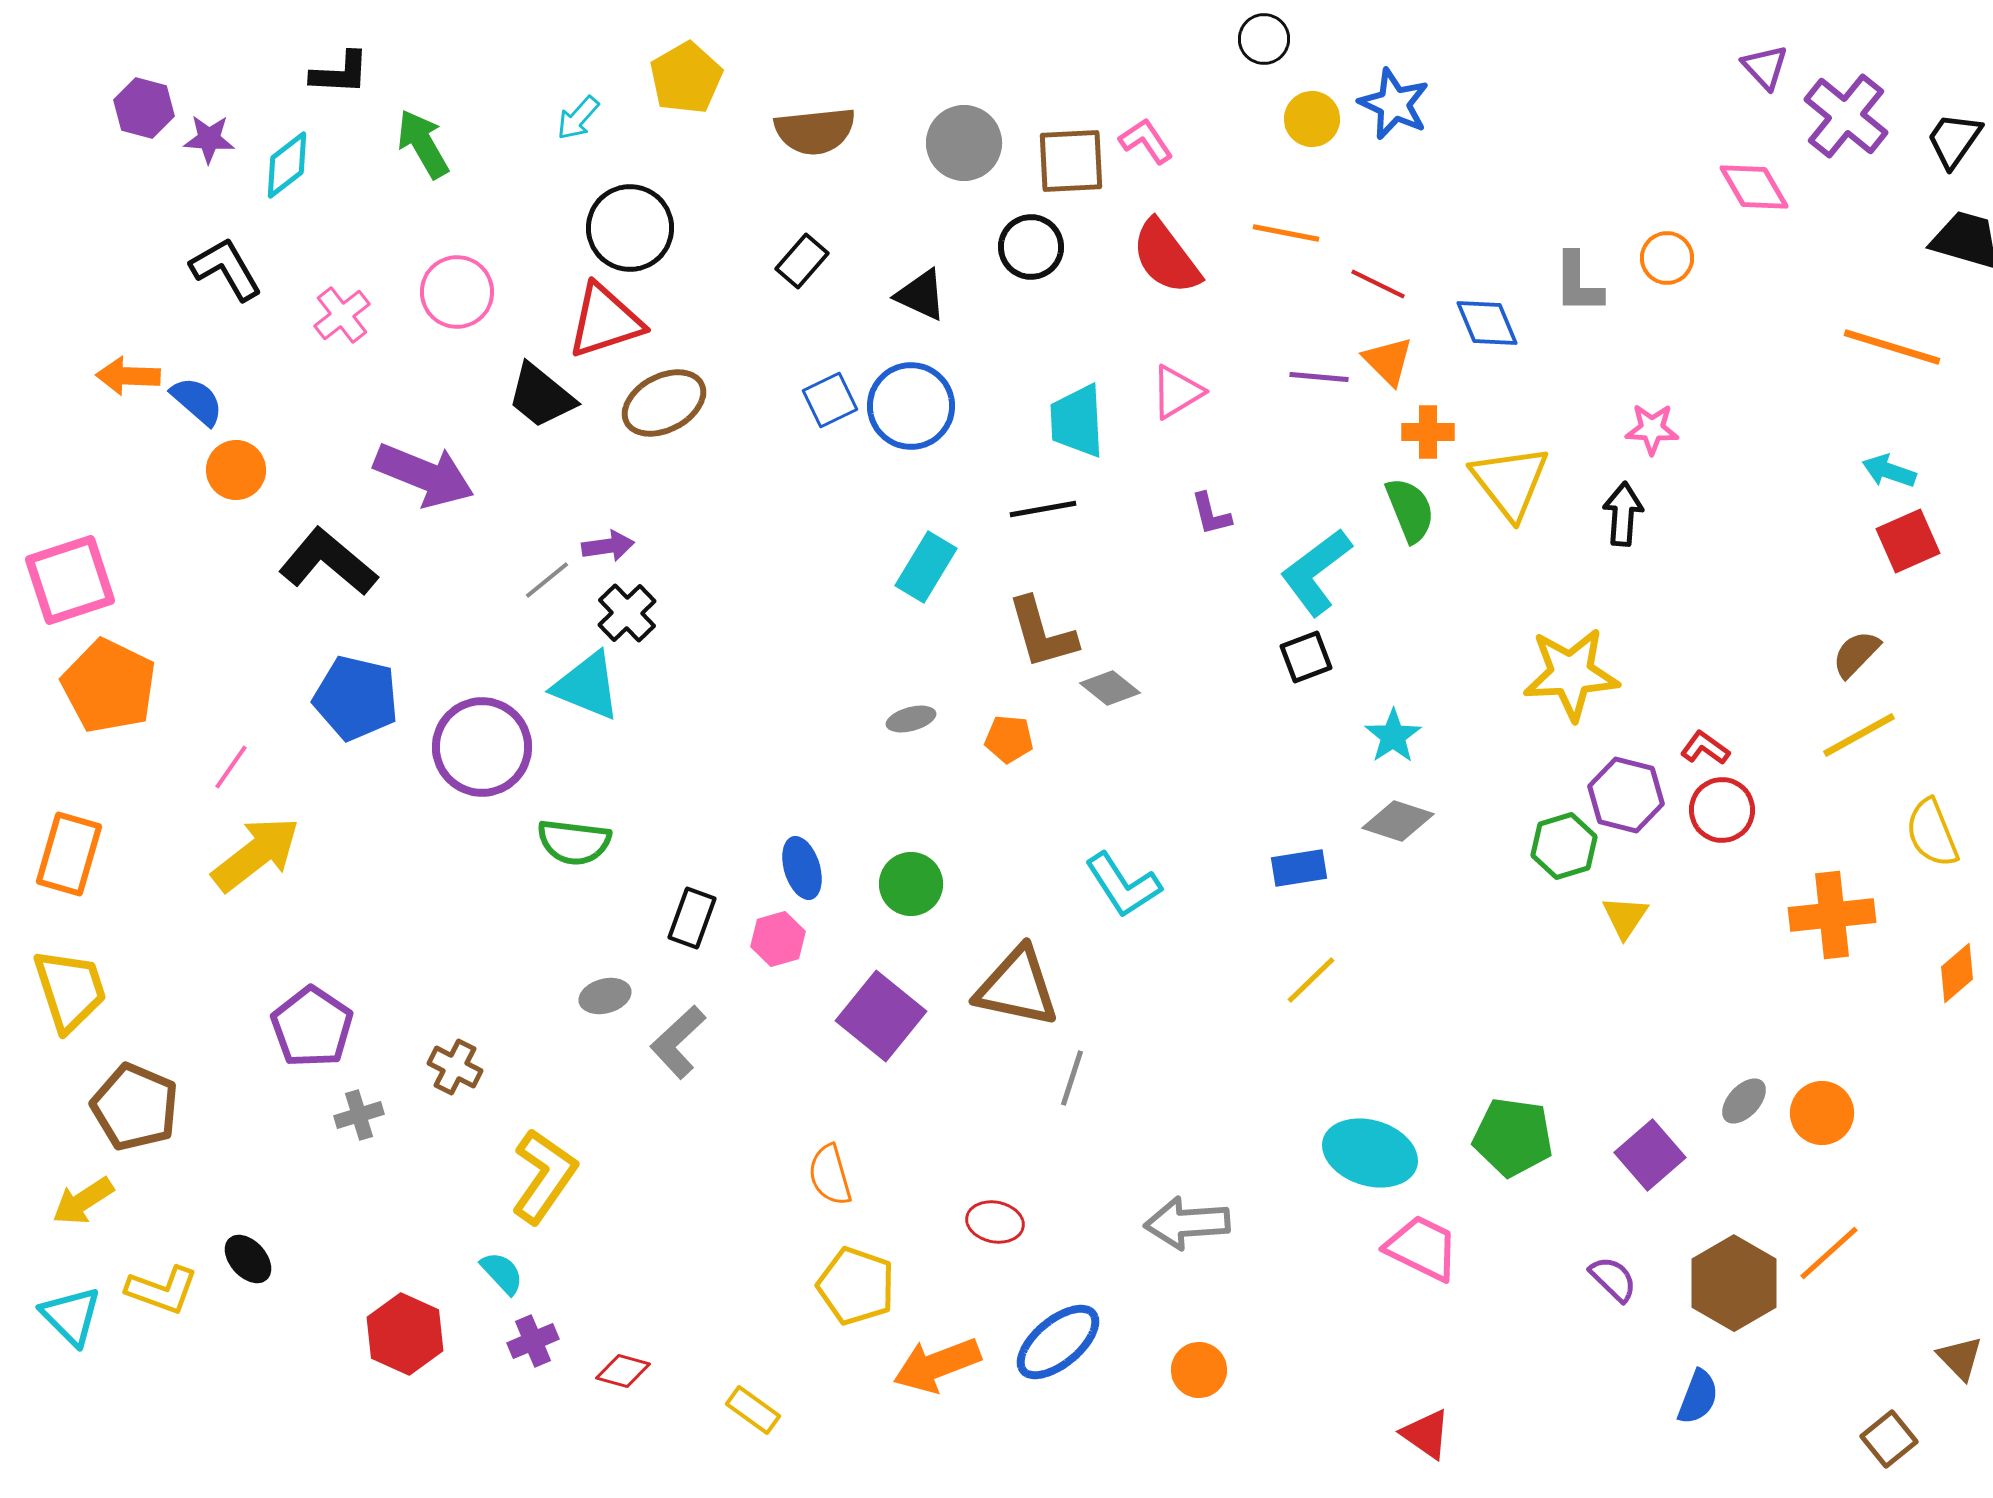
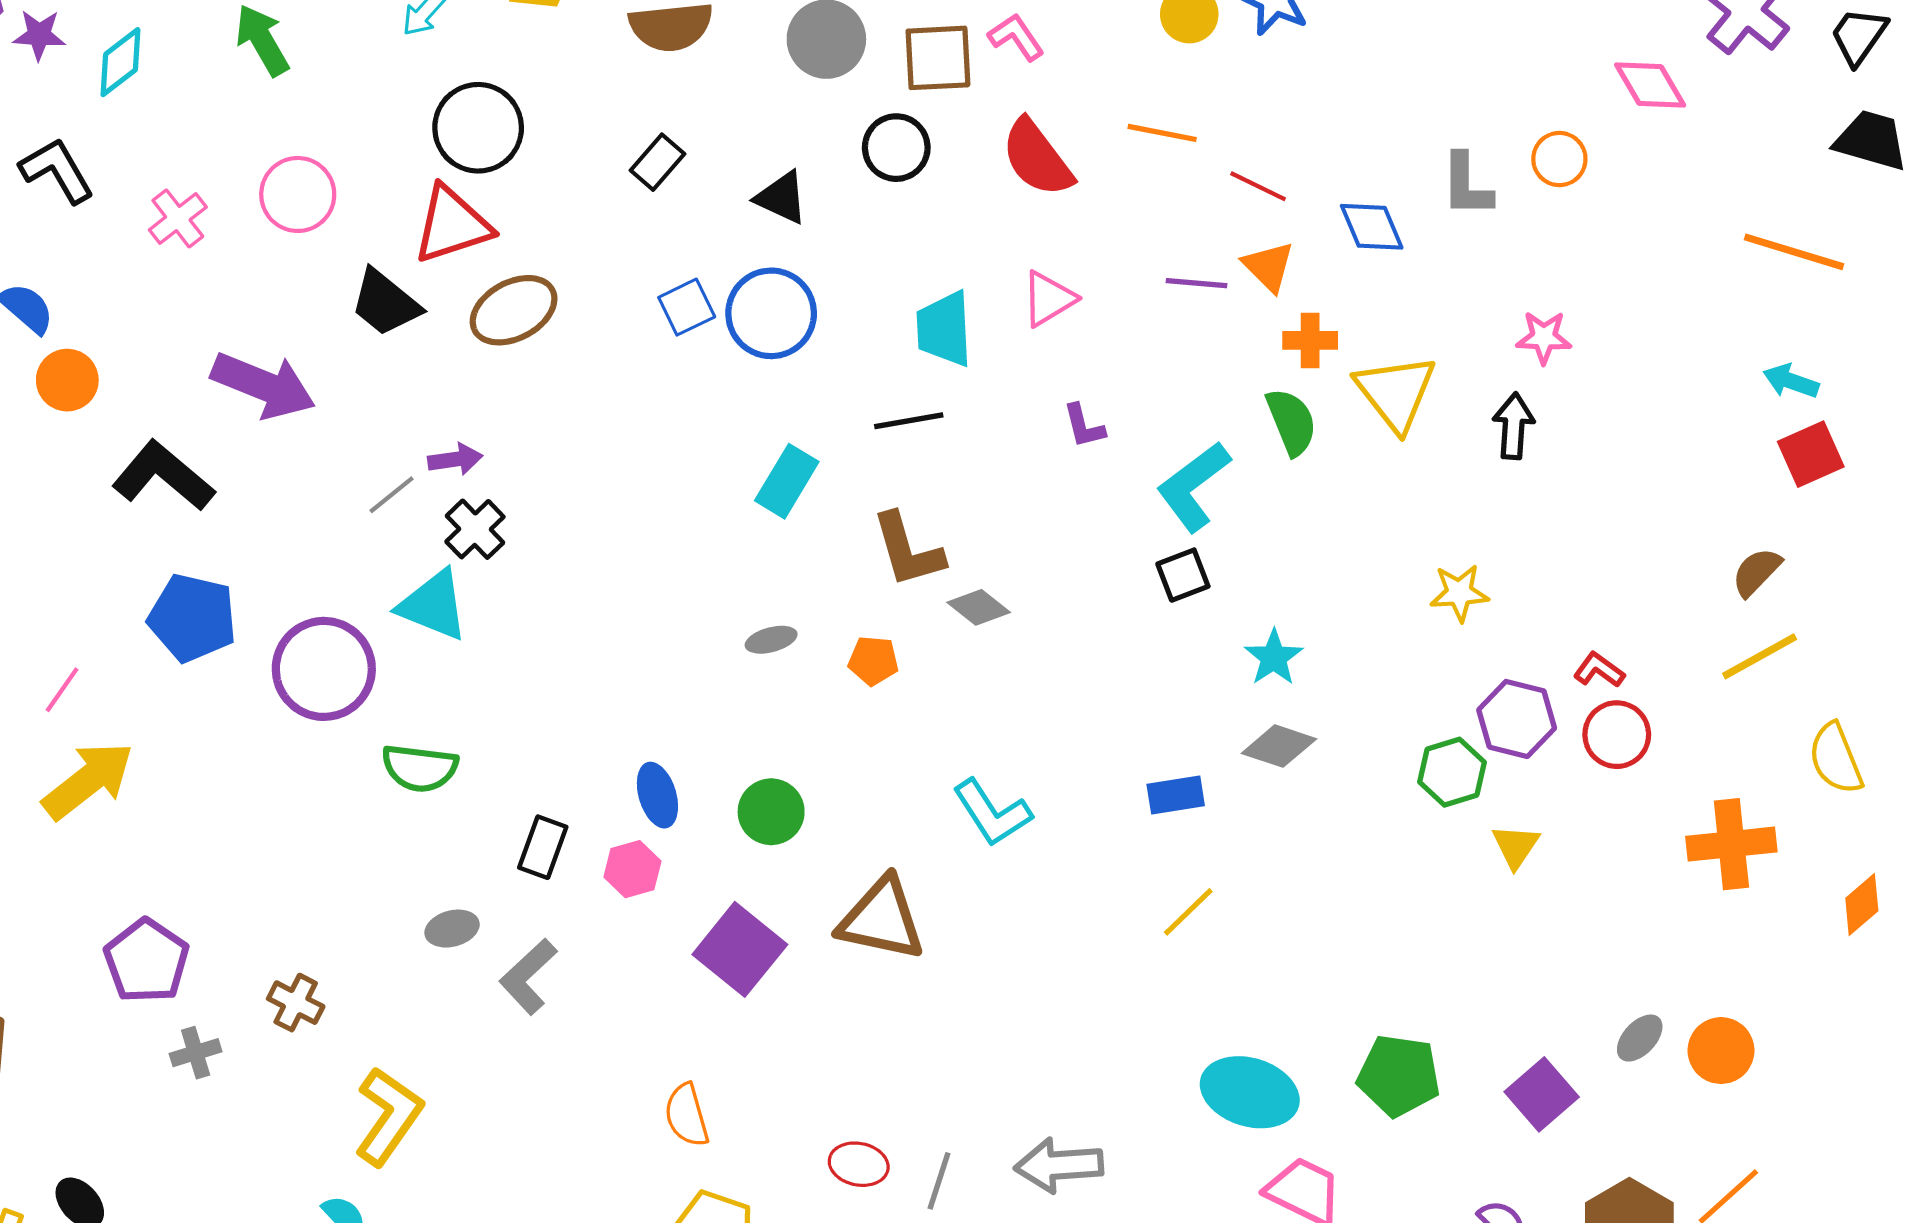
yellow star: (1571, 674) -> (1459, 593), size x0.6
gray line: (1072, 1078) -> (939, 1181), moved

